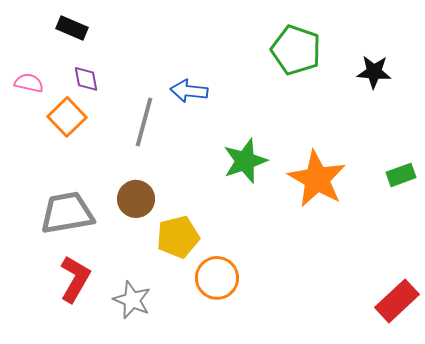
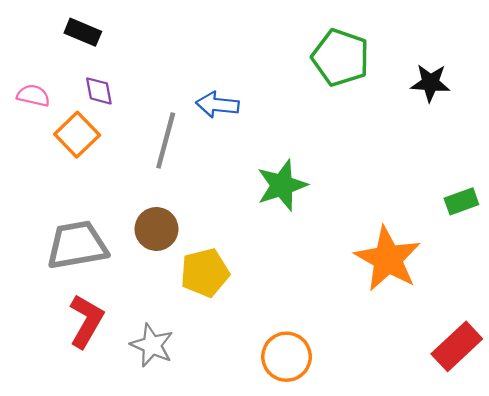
orange star: (317, 179) -> (388, 259), moved
orange circle: (217, 278) -> (287, 357), moved

